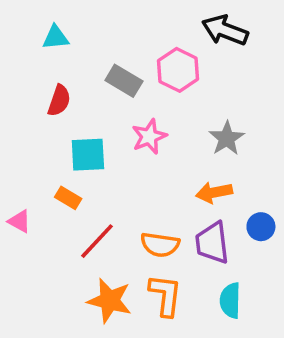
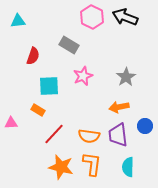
cyan triangle: (56, 37) -> (18, 21), moved
pink hexagon: (178, 70) -> (92, 17), moved
pink triangle: (19, 221) -> (11, 123), turned -32

